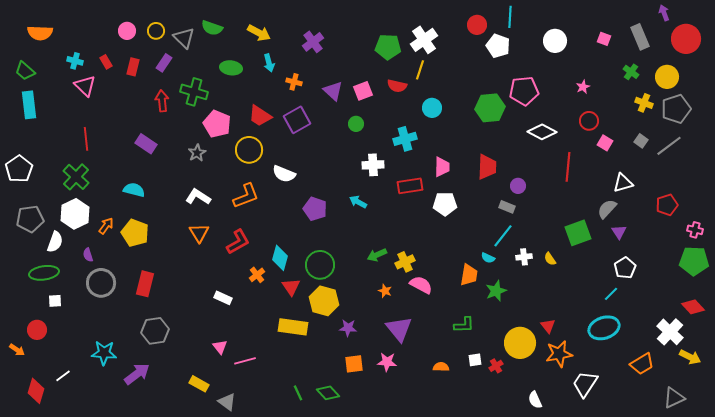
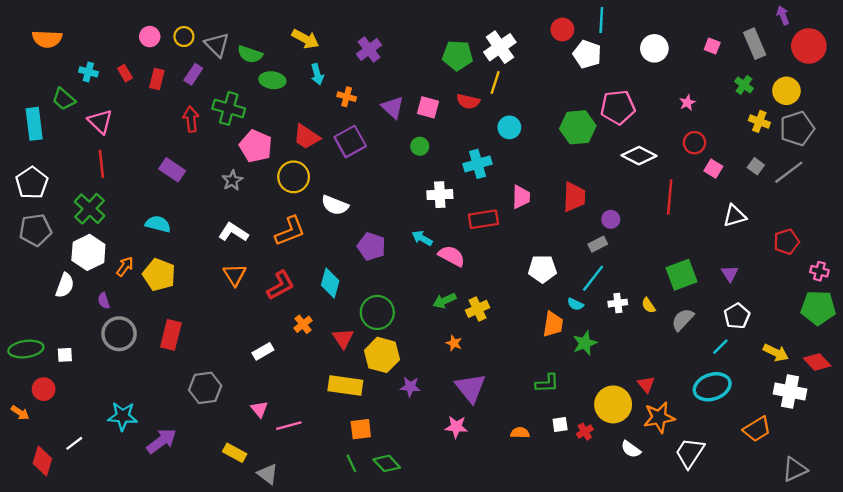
green semicircle: (212, 28) -> (250, 54), moved
green trapezoid: (25, 71) -> (64, 99), moved
pink triangle: (85, 86) -> (100, 121), moved
pink square: (363, 91) -> (428, 107), turned 36
white pentagon: (19, 169) -> (32, 183), moved
white pentagon: (445, 204) -> (542, 269), moved
gray rectangle: (507, 207) -> (598, 244), turned -49
gray semicircle: (607, 209) -> (683, 320), moved
gray pentagon: (30, 219) -> (35, 230), moved
cyan diamond: (280, 258) -> (330, 283), moved
green ellipse: (44, 273) -> (26, 349), moved
pink semicircle: (421, 285) -> (452, 256), moved
white rectangle: (223, 298) -> (263, 351), turned -54
gray hexagon: (155, 331) -> (205, 388), moved
white cross: (670, 332) -> (790, 391), turned -32
yellow arrow: (690, 357) -> (776, 353), moved
orange square: (354, 364) -> (361, 429), moved
white semicircle: (535, 400) -> (631, 449), moved, turned -30

